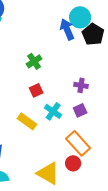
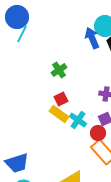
yellow rectangle: (27, 121) -> (59, 114), moved
red circle: (73, 163) -> (98, 133), moved

